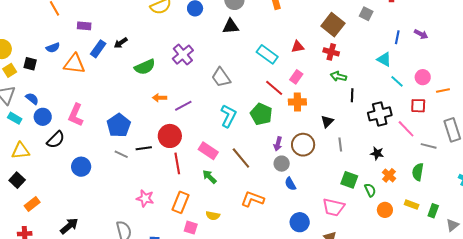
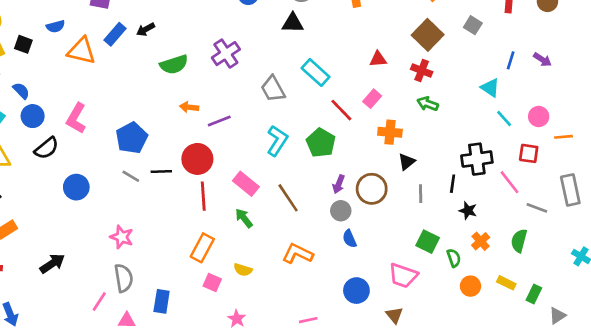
cyan rectangle: (267, 54) -> (316, 72), moved
black line: (352, 95) -> (453, 184), moved
orange cross: (297, 102) -> (390, 132), moved
pink star: (145, 198) -> (122, 237), moved

